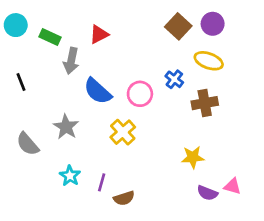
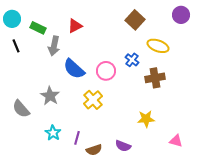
purple circle: (213, 24) -> (181, 15), moved
black line: (21, 82) -> (16, 46), moved
purple semicircle: (207, 193) -> (123, 146), moved

